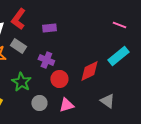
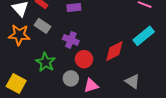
gray circle: (39, 103) -> (71, 78), moved

